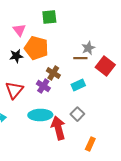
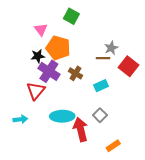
green square: (49, 17) -> (71, 16), turned 35
purple cross: (43, 86) -> (49, 71), moved, size x1.5
orange rectangle: (90, 144) -> (113, 146), turned 32

